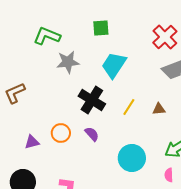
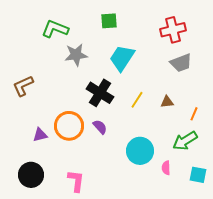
red cross: (165, 37) -> (173, 30), turned 30
orange circle: (61, 133) -> (69, 126), size x1.5
pink semicircle: (169, 175) -> (166, 168), moved

